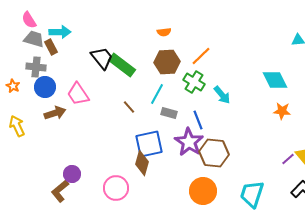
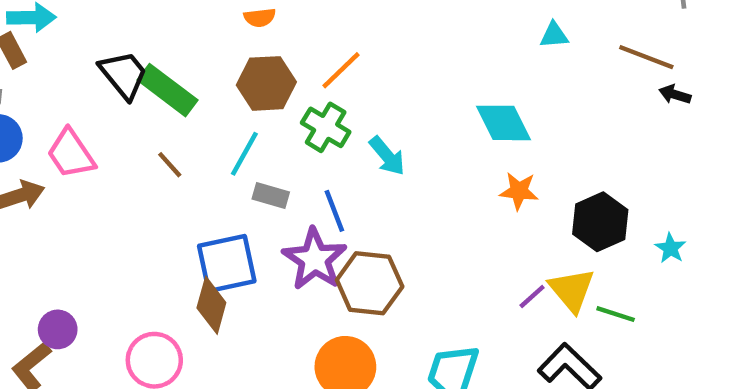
brown line: (129, 107) -> (170, 165), moved

